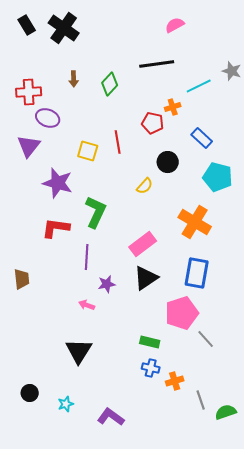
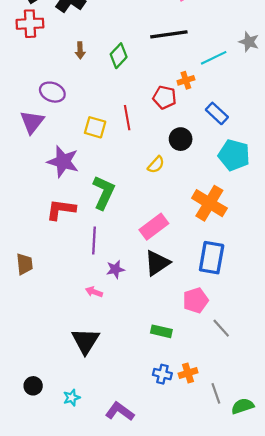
red cross: (29, 92) -> (30, 24), moved
pink pentagon: (182, 313) -> (196, 300), size x0.7
blue cross: (151, 368) -> (162, 374), moved

